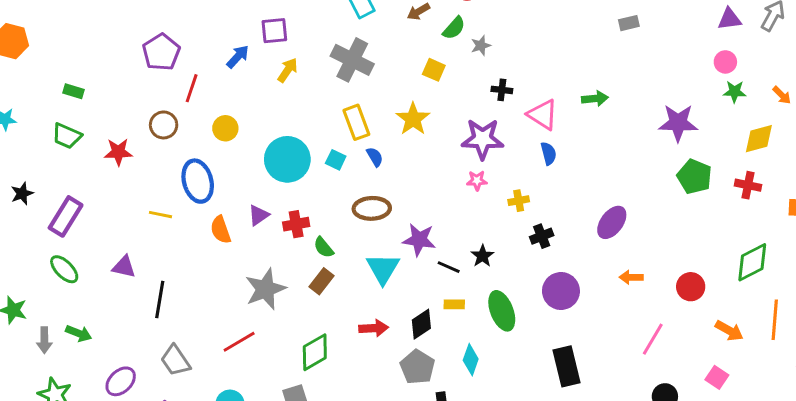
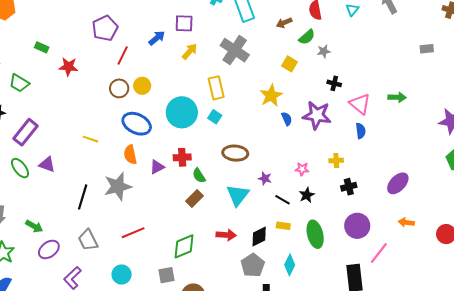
yellow rectangle: (356, 122) -> (216, 88), moved
brown circle: (164, 125) -> (119, 88), moved
green trapezoid: (67, 136) -> (19, 83), moved
red star: (118, 152) -> (68, 67), moved
blue semicircle: (375, 157) -> (287, 119), moved
blue ellipse: (198, 181) -> (137, 124), moved, turned -56
pink star: (477, 181) -> (302, 169), moved
purple triangle: (259, 215) -> (157, 167), moved
purple star: (419, 240) -> (265, 178), size x0.6
purple triangle: (124, 267) -> (47, 164), moved
gray star: (265, 289) -> (118, 186), moved
green arrow: (79, 333) -> (34, 226), moved
pink line: (653, 339) -> (379, 253), moved

